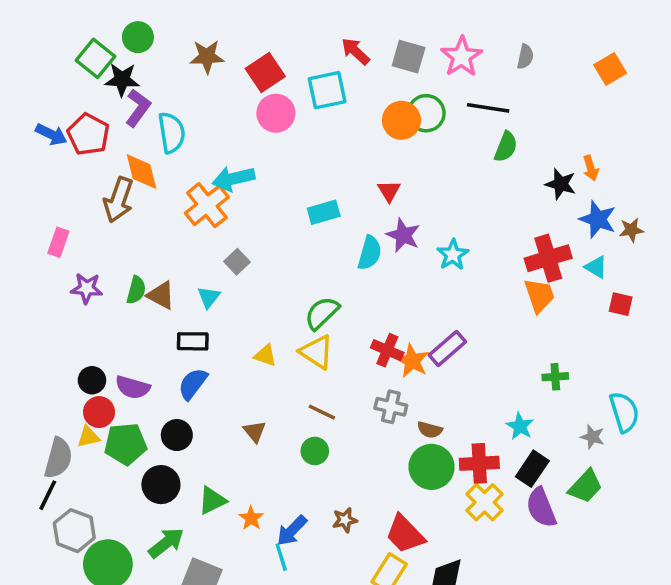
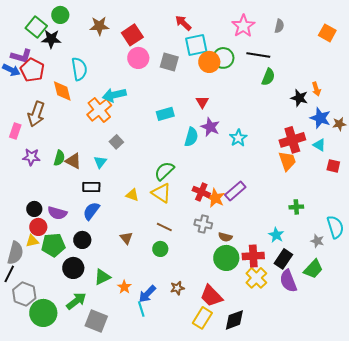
gray square: (409, 57) -> (169, 62), moved
orange square: (610, 69) -> (327, 33), turned -30
cyan square: (327, 90) -> (196, 45), moved
purple L-shape: (138, 108) -> (21, 56), moved, turned 70
brown arrow: (118, 200) -> (36, 114), moved

